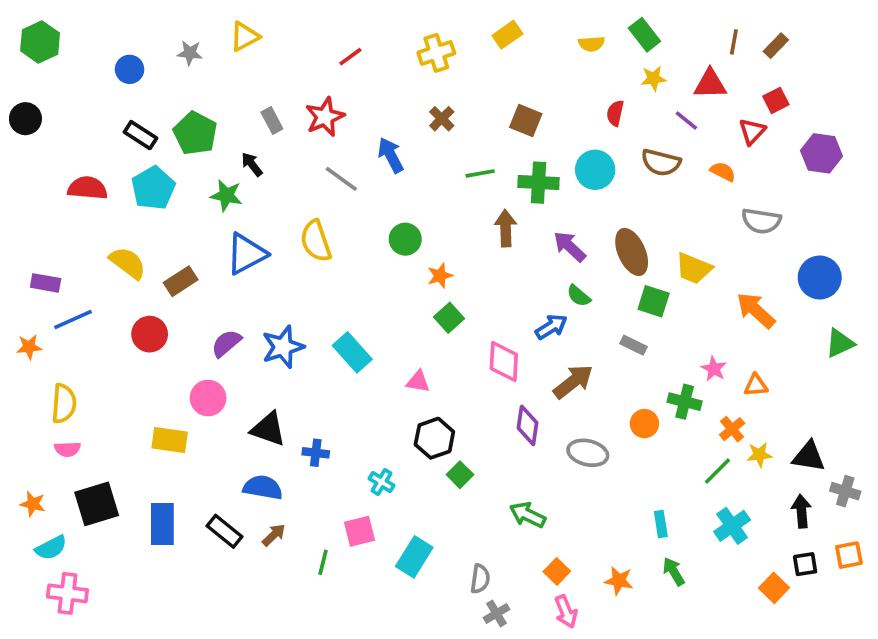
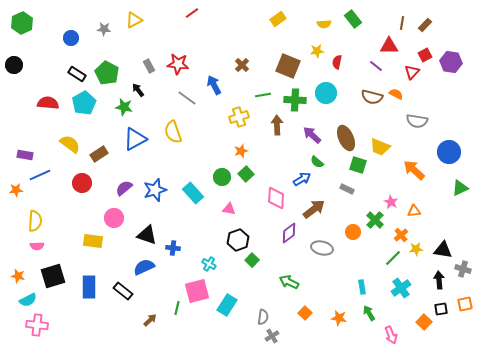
yellow cross: (436, 53) -> (239, 117), moved
red line: (350, 57) -> (192, 13), moved
yellow star: (654, 78) -> (317, 51), moved
red star: (325, 117) -> (178, 64), turned 30
brown square: (526, 120) -> (288, 66), size x1.4
purple hexagon: (822, 153) -> (451, 62), moved
brown semicircle: (661, 162) -> (372, 97), moved
green circle: (405, 239) -> (222, 177), moved
green cross: (685, 402) -> (375, 220), turned 30
purple diamond: (528, 425) -> (289, 233), turned 45
blue semicircle: (263, 487) -> (144, 267), turned -35
pink square: (360, 531) -> (197, 291), size x1.4
brown arrow: (274, 535) -> (150, 320), moved
pink arrow: (566, 612) -> (391, 335), moved

